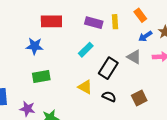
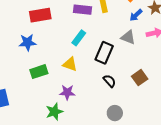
yellow triangle: (85, 87) -> (70, 64), moved
black semicircle: (109, 97) -> (109, 81), turned 32
purple star: (27, 109) -> (67, 92), moved

